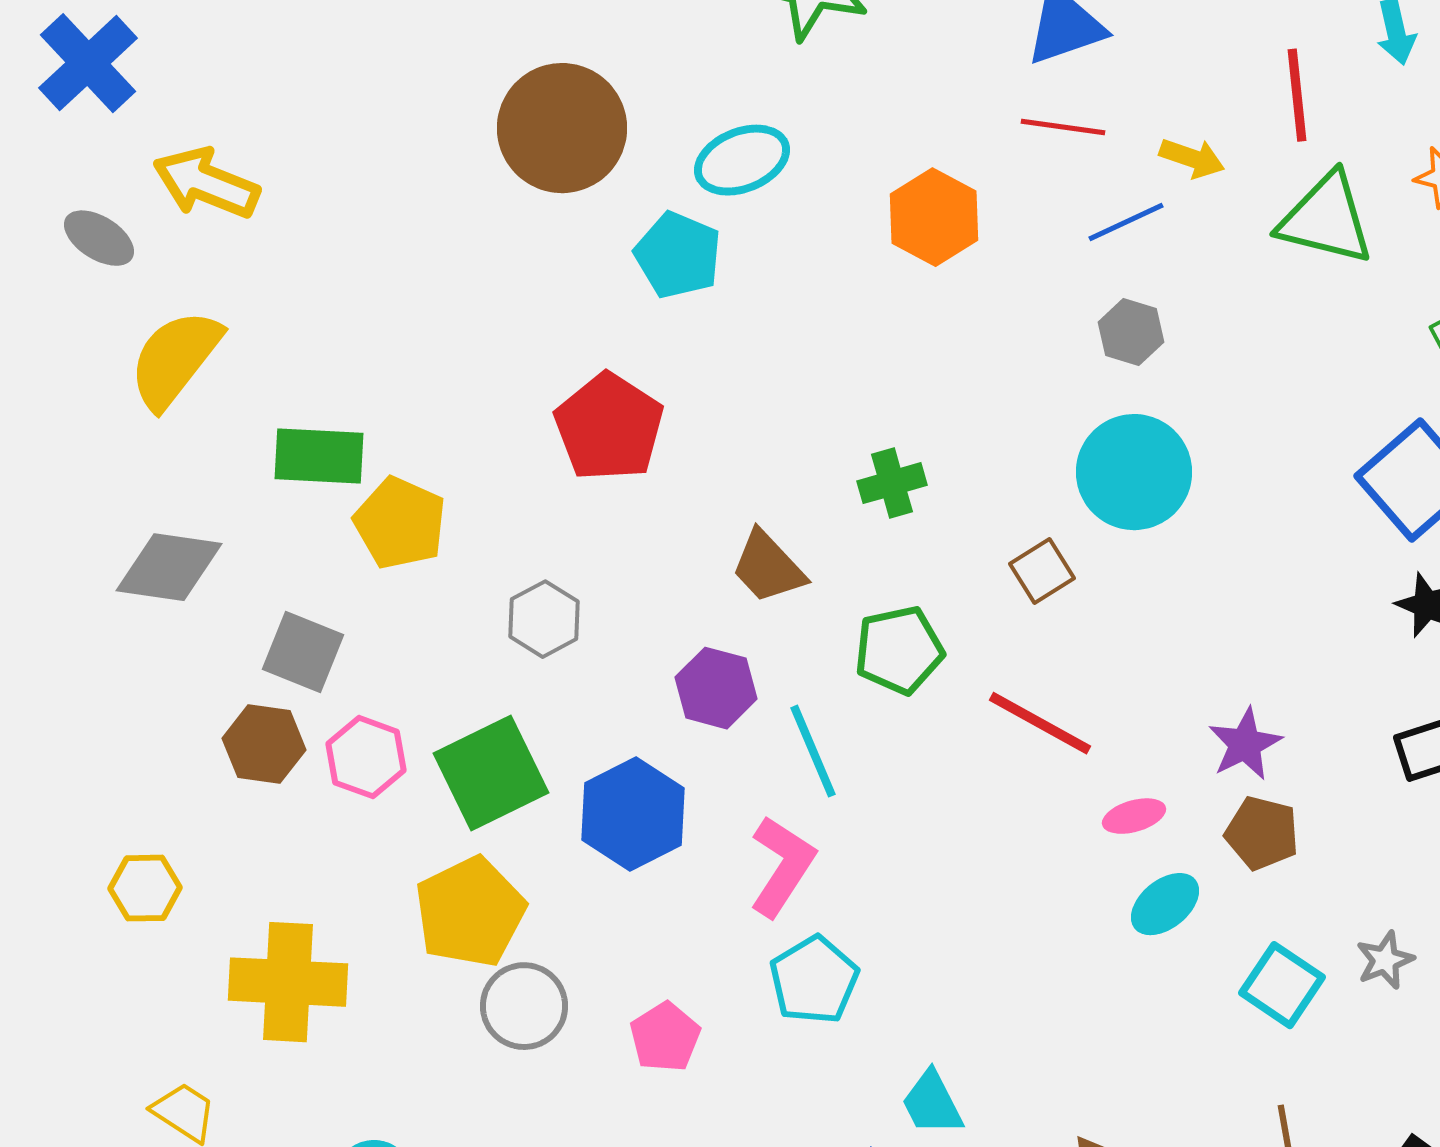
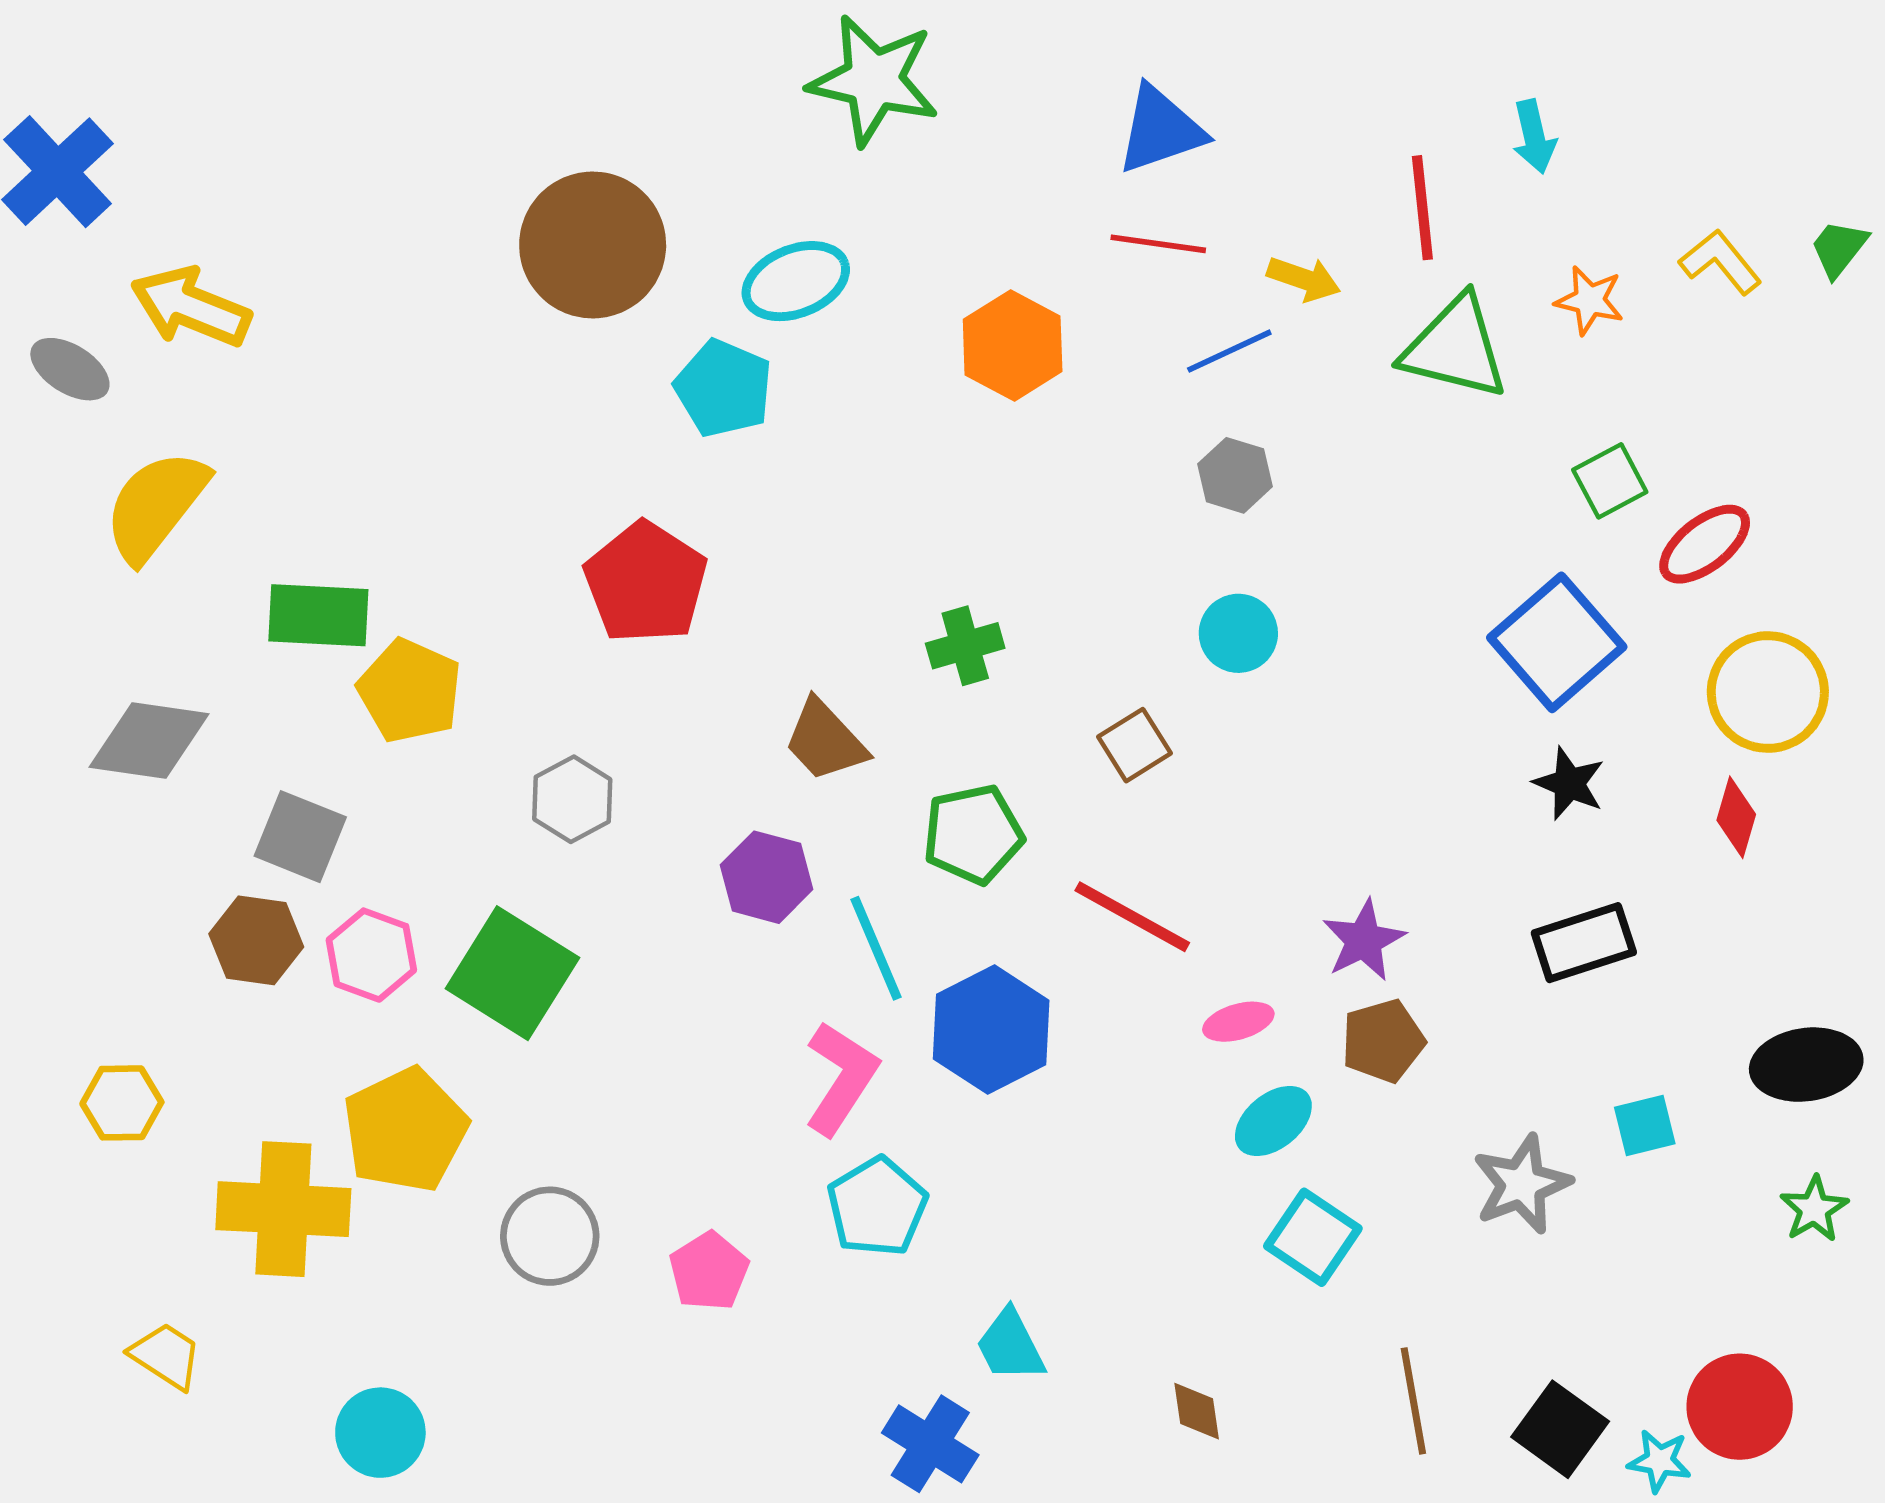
cyan circle: (1134, 472) -> (1238, 633), size x0.6
green square: (491, 773) -> (512, 973), turned -32
blue hexagon: (633, 814) -> (991, 1030), moved
brown pentagon: (1262, 833) -> (1383, 1041), turned -30
yellow pentagon: (470, 912) -> (405, 1130), moved
gray star: (1385, 960) -> (1522, 1184), size x1.5
cyan square: (1282, 985) -> (1313, 1237), moved

